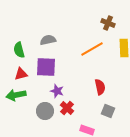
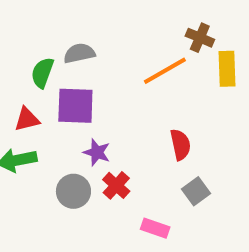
brown cross: (108, 23) -> (200, 38), moved
green semicircle: (19, 50) -> (42, 73), moved, turned 35
gray square: (108, 111) -> (196, 191), turned 32

